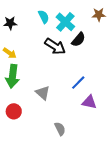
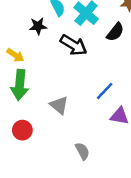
black star: (10, 23) -> (38, 26), moved
black semicircle: (78, 40) -> (115, 32), moved

